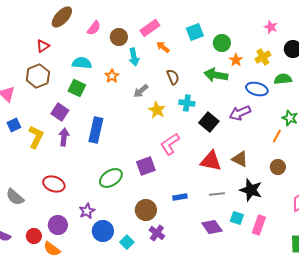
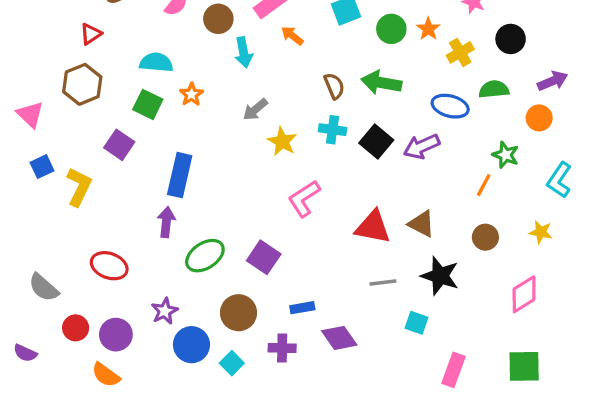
orange star: (236, 60) -> (428, 29), moved
orange star: (112, 76) -> (191, 94), moved
brown semicircle: (173, 77) -> (334, 86), moved
black square: (209, 122) -> (376, 141), moved
purple arrow: (64, 137) -> (166, 222), moved
purple square: (146, 166) -> (264, 257), moved, turned -36
blue rectangle: (180, 197) -> (302, 308), moved
brown circle: (146, 210) -> (238, 313), moved
pink rectangle: (259, 225) -> (453, 370), moved
purple diamond: (212, 227) -> (339, 338), moved
purple cross: (157, 233) -> (282, 348), turned -35
red circle: (34, 236) -> (76, 328), moved

